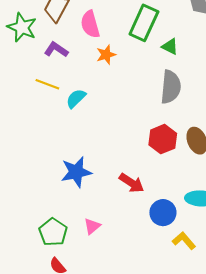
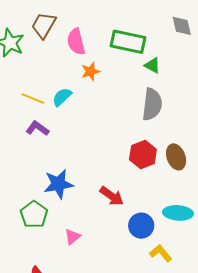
green rectangle: (144, 23) -> (128, 42), turned 76
purple L-shape: (56, 50) -> (37, 128), moved
cyan semicircle: (76, 98) -> (62, 97), moved
green pentagon: (53, 232) -> (34, 214), moved

